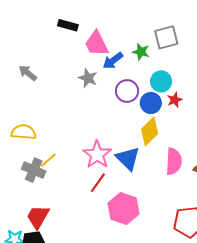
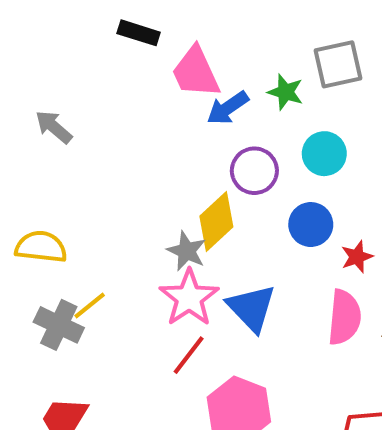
gray star: (88, 78) -> (187, 251), moved
red star: (175, 100) -> (357, 257), moved
blue circle: (151, 103) -> (311, 225), moved
yellow diamond: (150, 131) -> (216, 221), moved

